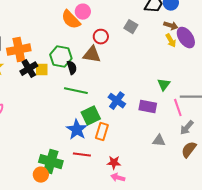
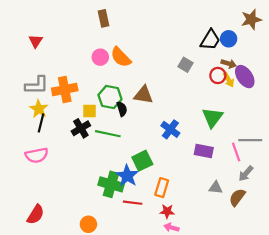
pink circle: (83, 12) -> (100, 57), moved
red circle: (101, 37) -> (218, 75), moved
black cross: (29, 69) -> (81, 128), moved
green triangle: (164, 85) -> (212, 118), moved, size x1.5
green line: (76, 91) -> (108, 134), moved
blue cross: (117, 101) -> (170, 129), moved
orange rectangle: (102, 132) -> (162, 188), moved
brown semicircle: (189, 150) -> (237, 197), moved
green cross: (51, 162) -> (111, 184), moved

